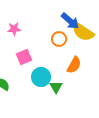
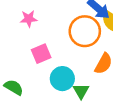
orange circle: (59, 39) -> (85, 31), size x1.6

